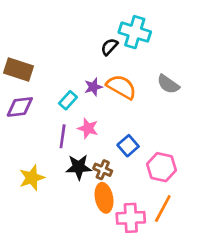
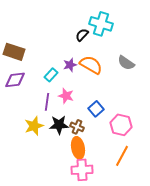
yellow star: (32, 178) -> (34, 126), moved
pink cross: (131, 218) -> (82, 170), moved

